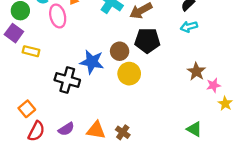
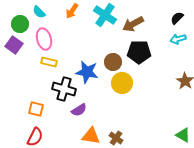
pink ellipse: (58, 16) -> (44, 39), moved
yellow rectangle: (31, 51) -> (49, 62), moved
orange square: (27, 109) -> (36, 109), moved, turned -35
purple semicircle: (66, 129) -> (79, 110), moved

